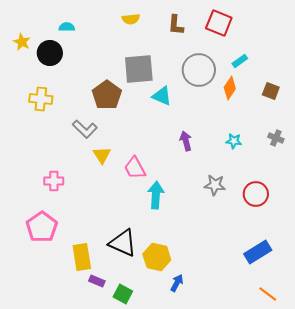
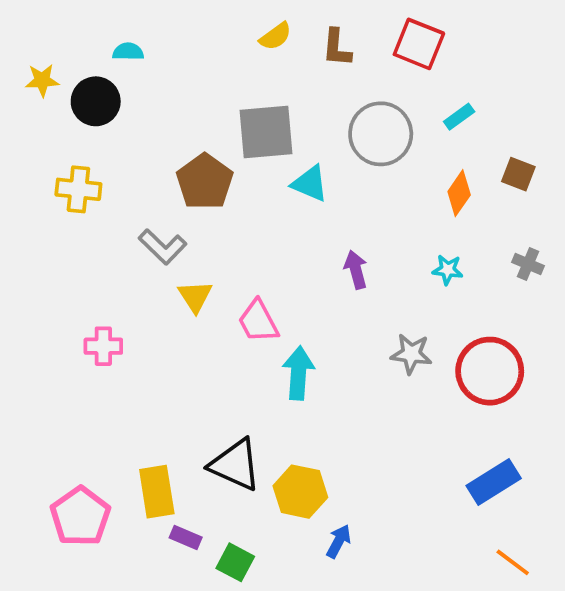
yellow semicircle: (131, 19) -> (275, 36), moved, turned -30
yellow star: (22, 42) -> (42, 80), turned -30
orange diamond: (230, 88) -> (459, 193), moved
red circle: (256, 194) -> (490, 371), size x1.4
pink pentagon: (42, 227) -> (80, 516), moved

